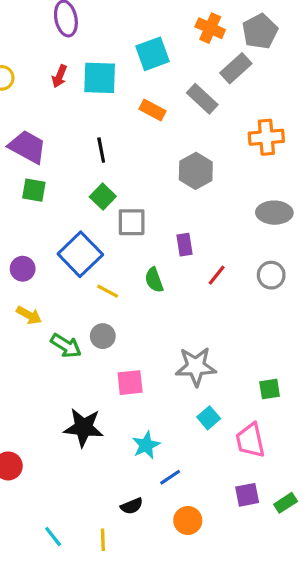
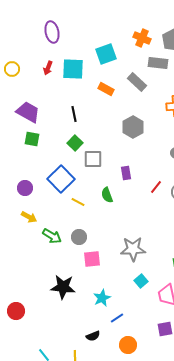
gray rectangle: (236, 68) -> (158, 63), turned 48
red line: (217, 275) -> (156, 187), moved
gray circle: (103, 336) -> (79, 237), moved

